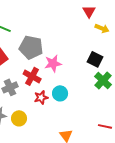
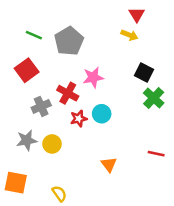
yellow arrow: (102, 28) -> (129, 35), moved
gray pentagon: (31, 47) -> (69, 41), moved, turned 30

